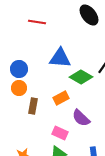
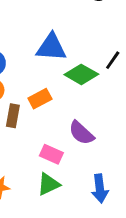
orange rectangle: (61, 98) -> (40, 99), moved

